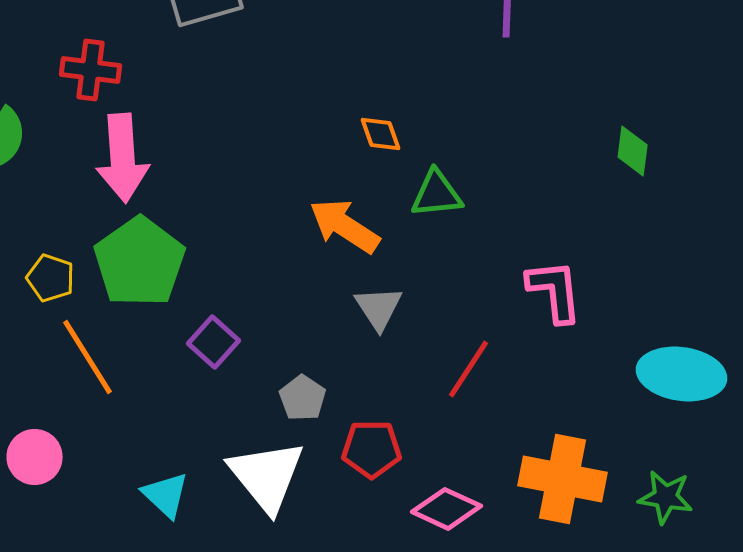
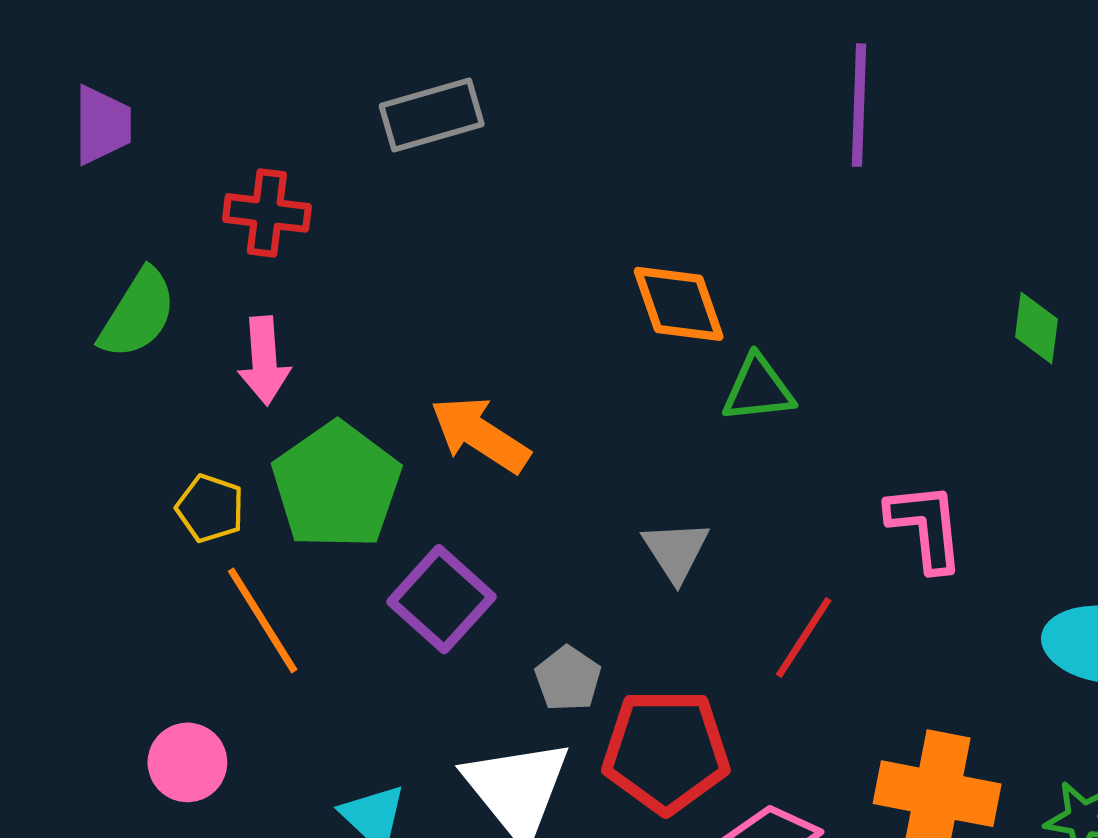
orange diamond: (381, 134) -> (679, 304), size x1.6
pink arrow: (123, 158) -> (264, 361), moved, size x0.7
orange arrow: (345, 226) -> (480, 434), moved
purple square: (214, 342) -> (442, 599), size x1.4
red pentagon: (372, 449) -> (666, 751), size x1.5

